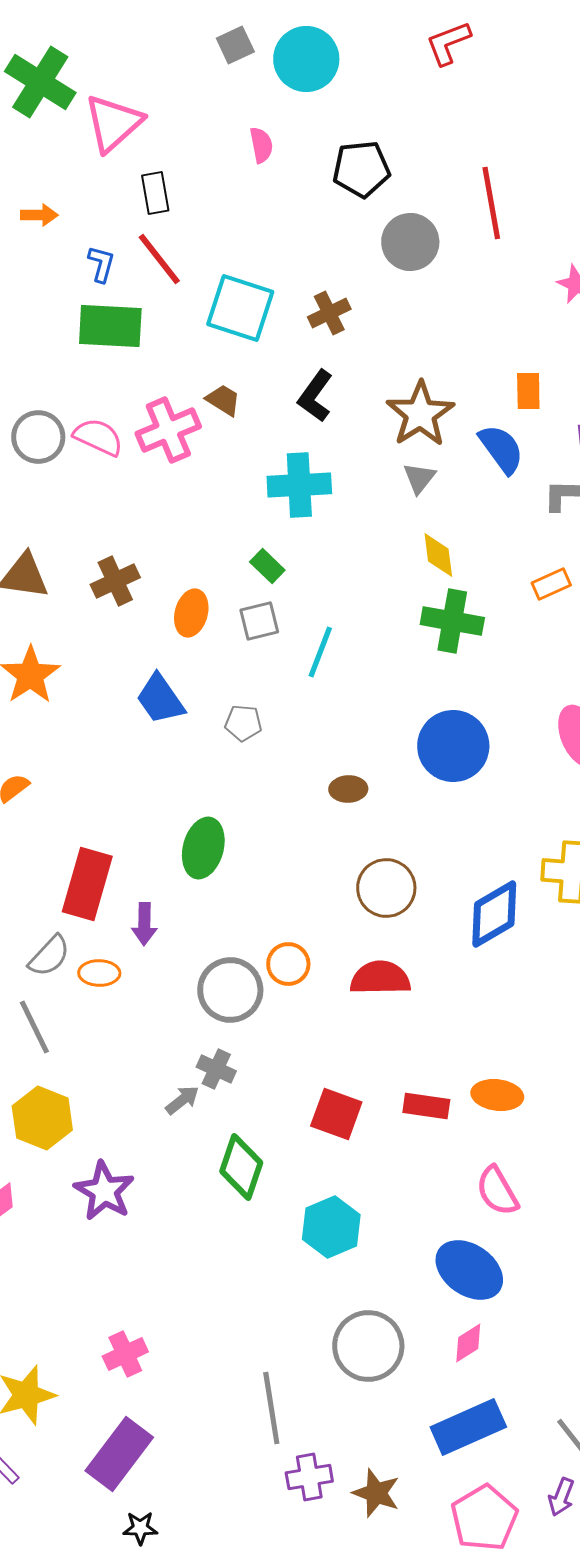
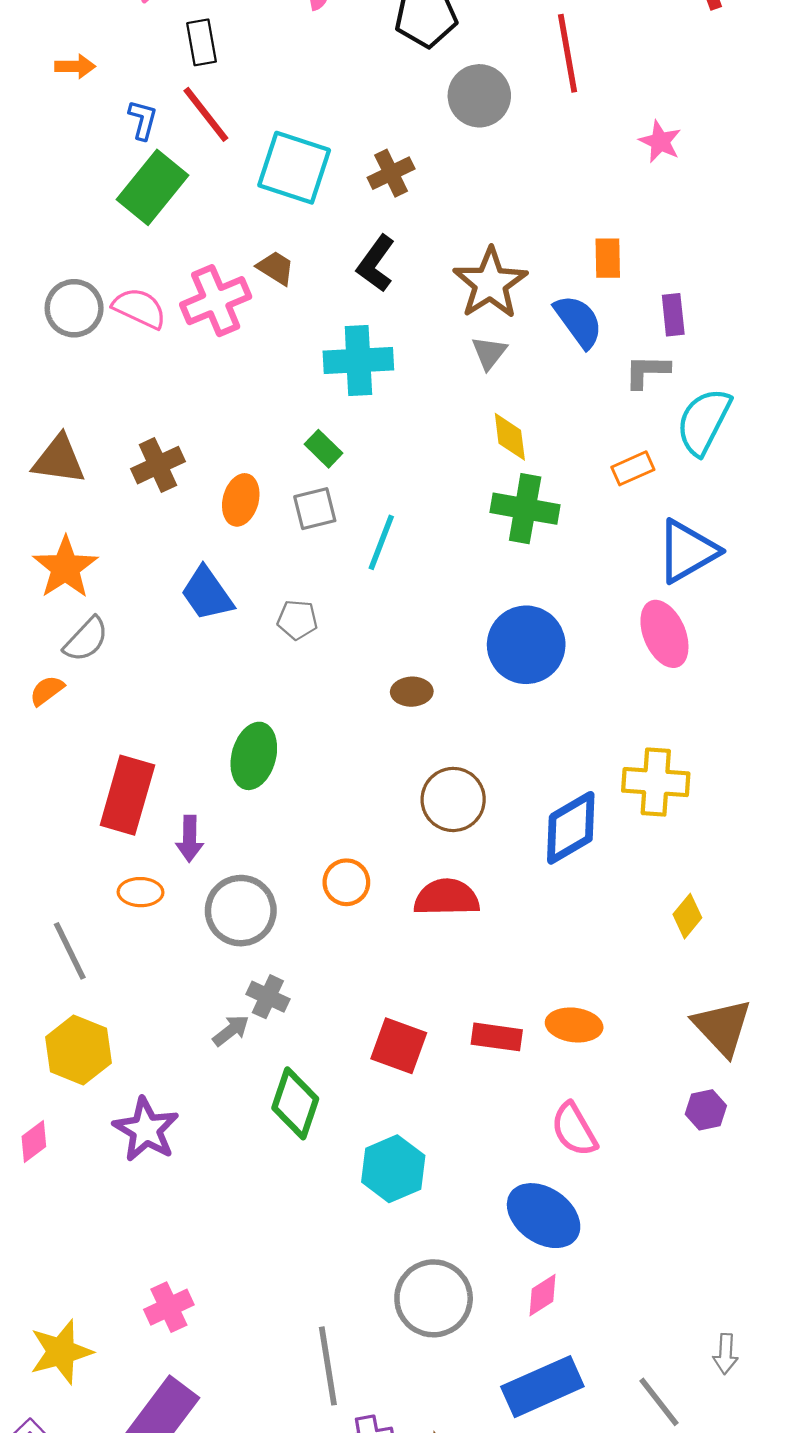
green rectangle: (110, 326) -> (153, 187), turned -54
gray semicircle: (49, 956) -> (86, 639), moved
gray circle: (230, 990) -> (241, 911), moved

